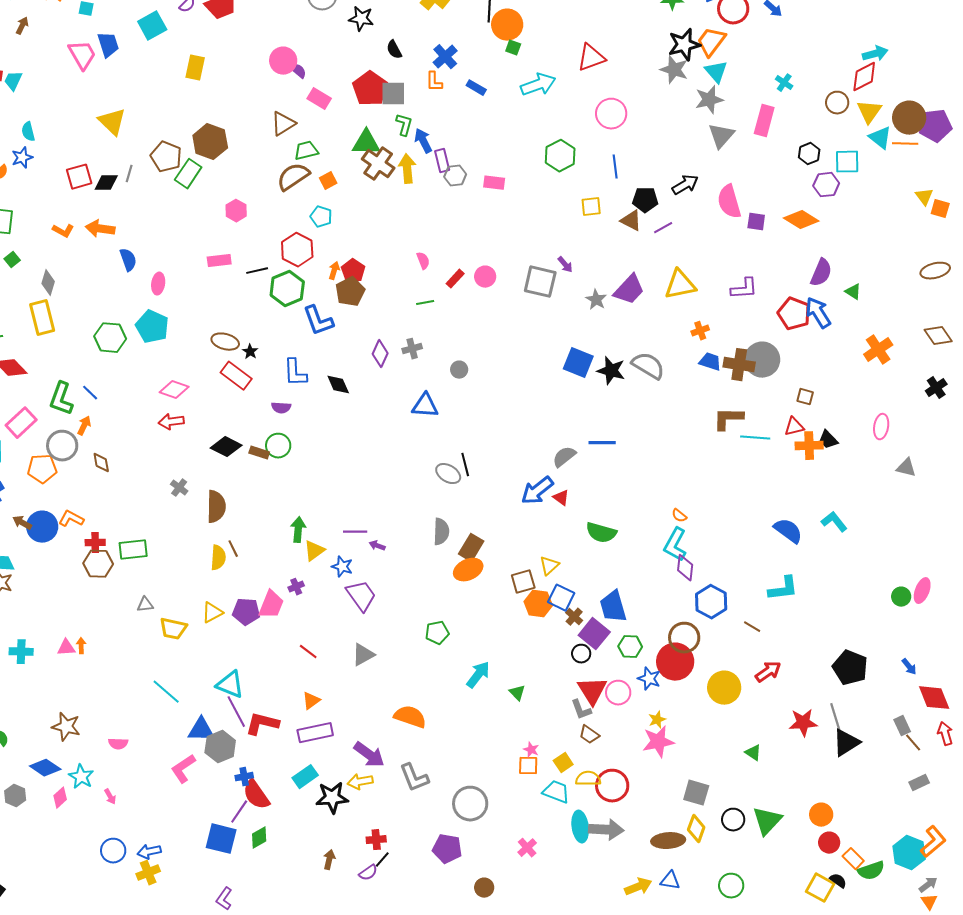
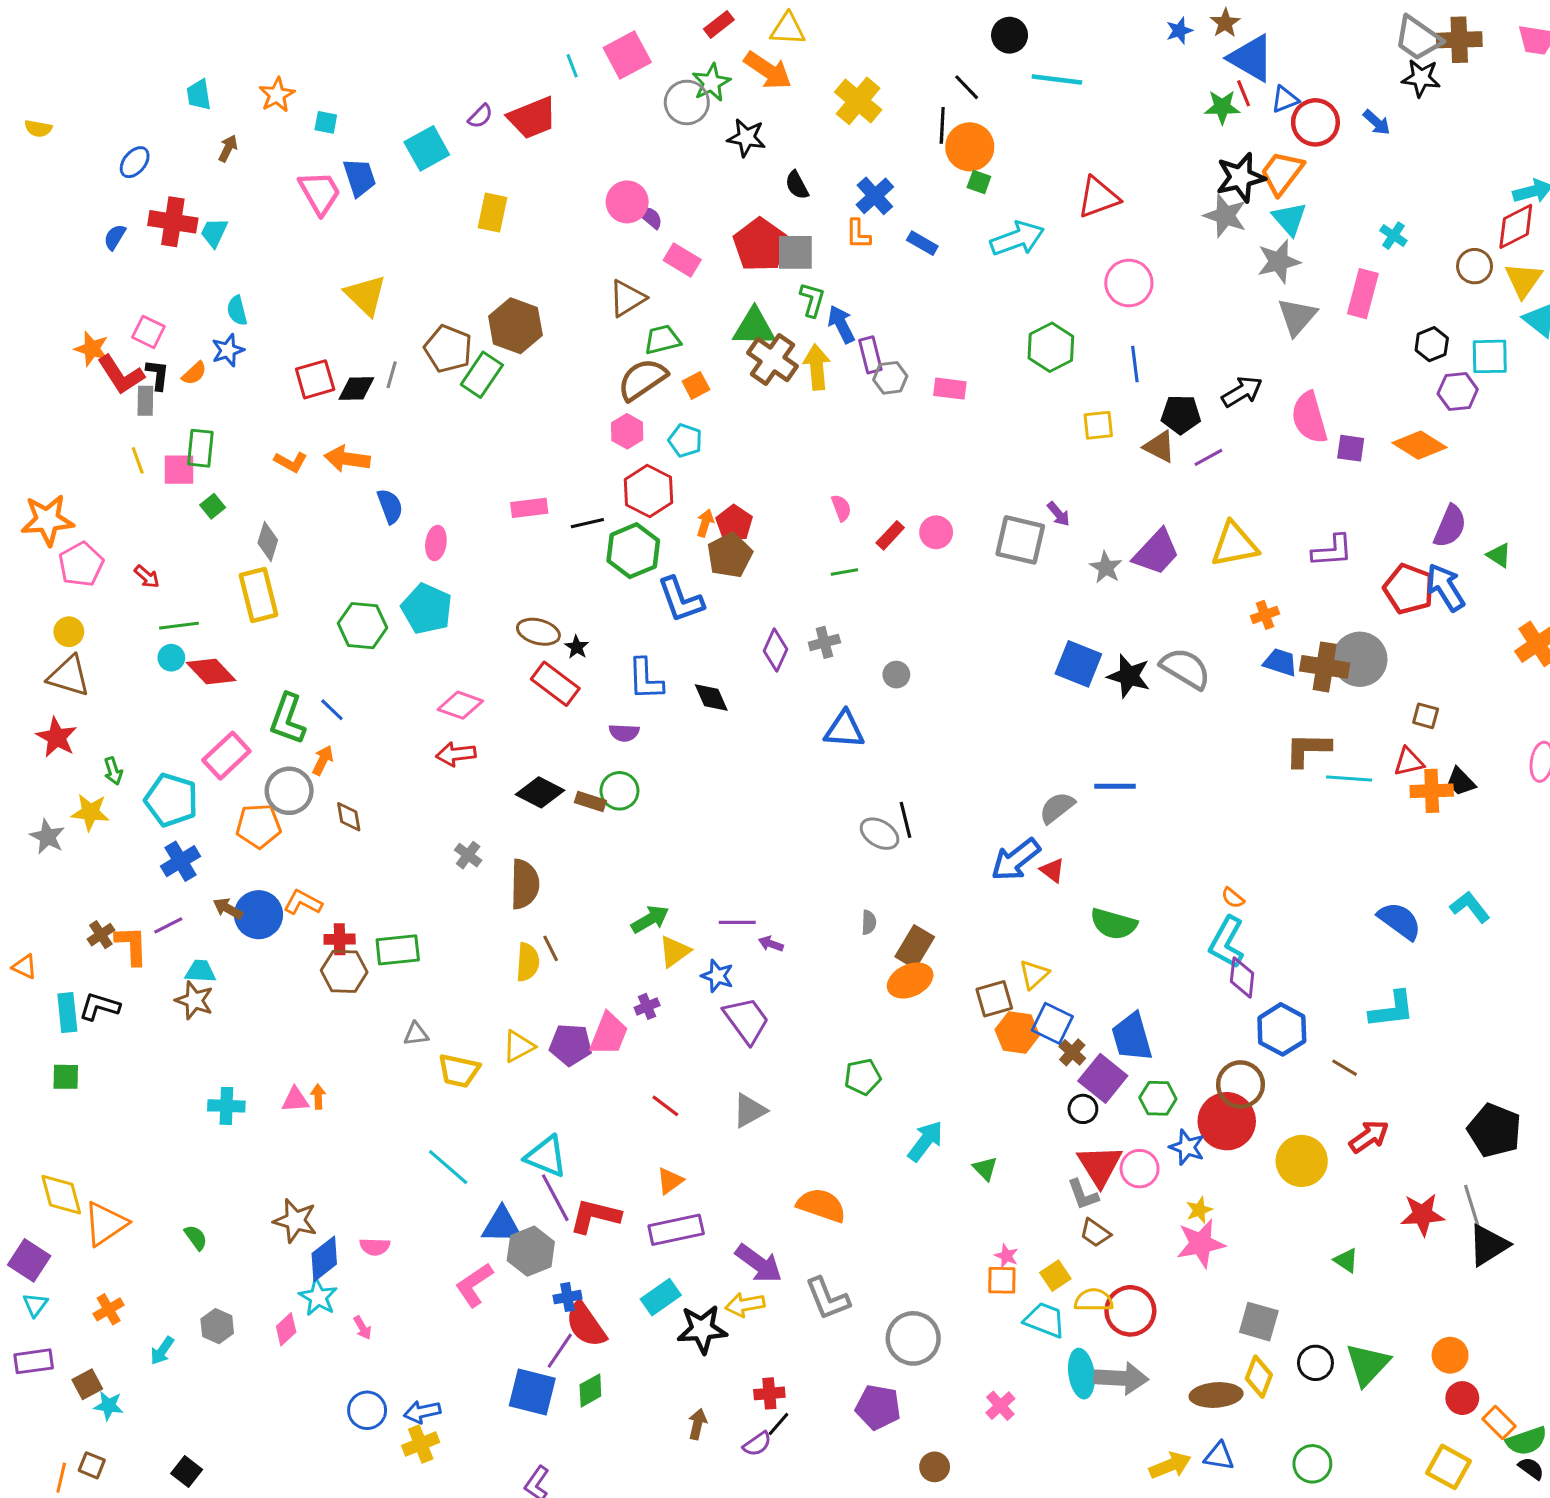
pink hexagon: (236, 211) -> (627, 431), moved
green arrow: (298, 530) -> (650, 919), turned 55
gray semicircle: (441, 532) -> (869, 922), size x0.6
blue diamond: (45, 768) -> (324, 1259), moved, turned -72
black semicircle: (838, 881) -> (1531, 1468), moved

